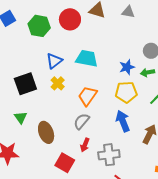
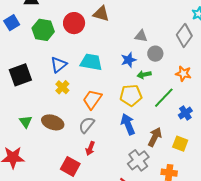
gray triangle: (128, 12) -> (141, 36), moved
blue star: (127, 67) -> (129, 60), moved
green arrow: (147, 73) -> (144, 75), moved
black square: (25, 84) -> (20, 75), moved
brown ellipse: (46, 132) -> (53, 122), moved, turned -50
gray cross: (109, 155) -> (138, 160), moved, turned -30

